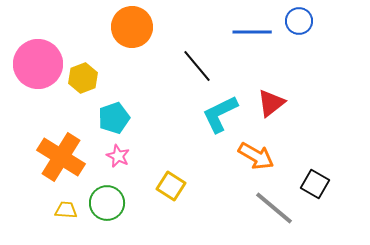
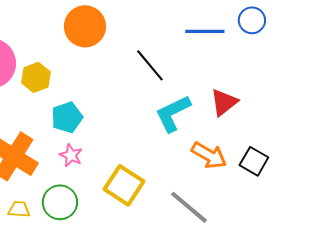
black square: (315, 184) -> (254, 161), moved
yellow square: (171, 186) -> (124, 185), size x1.4
gray line: (274, 208) -> (189, 207), moved

